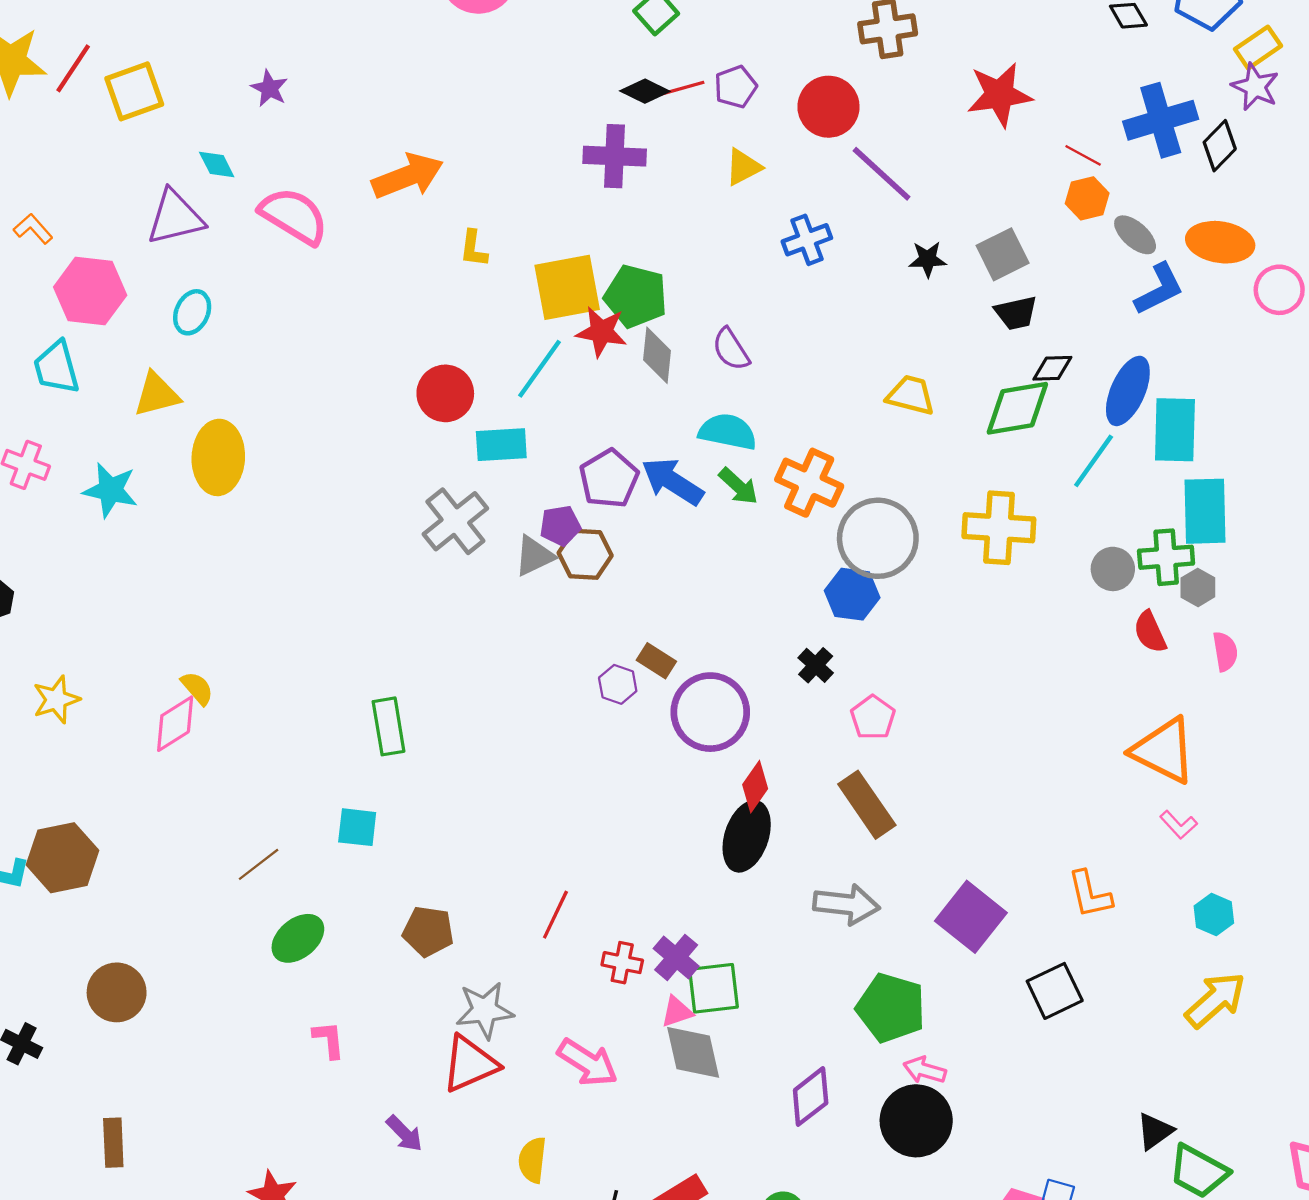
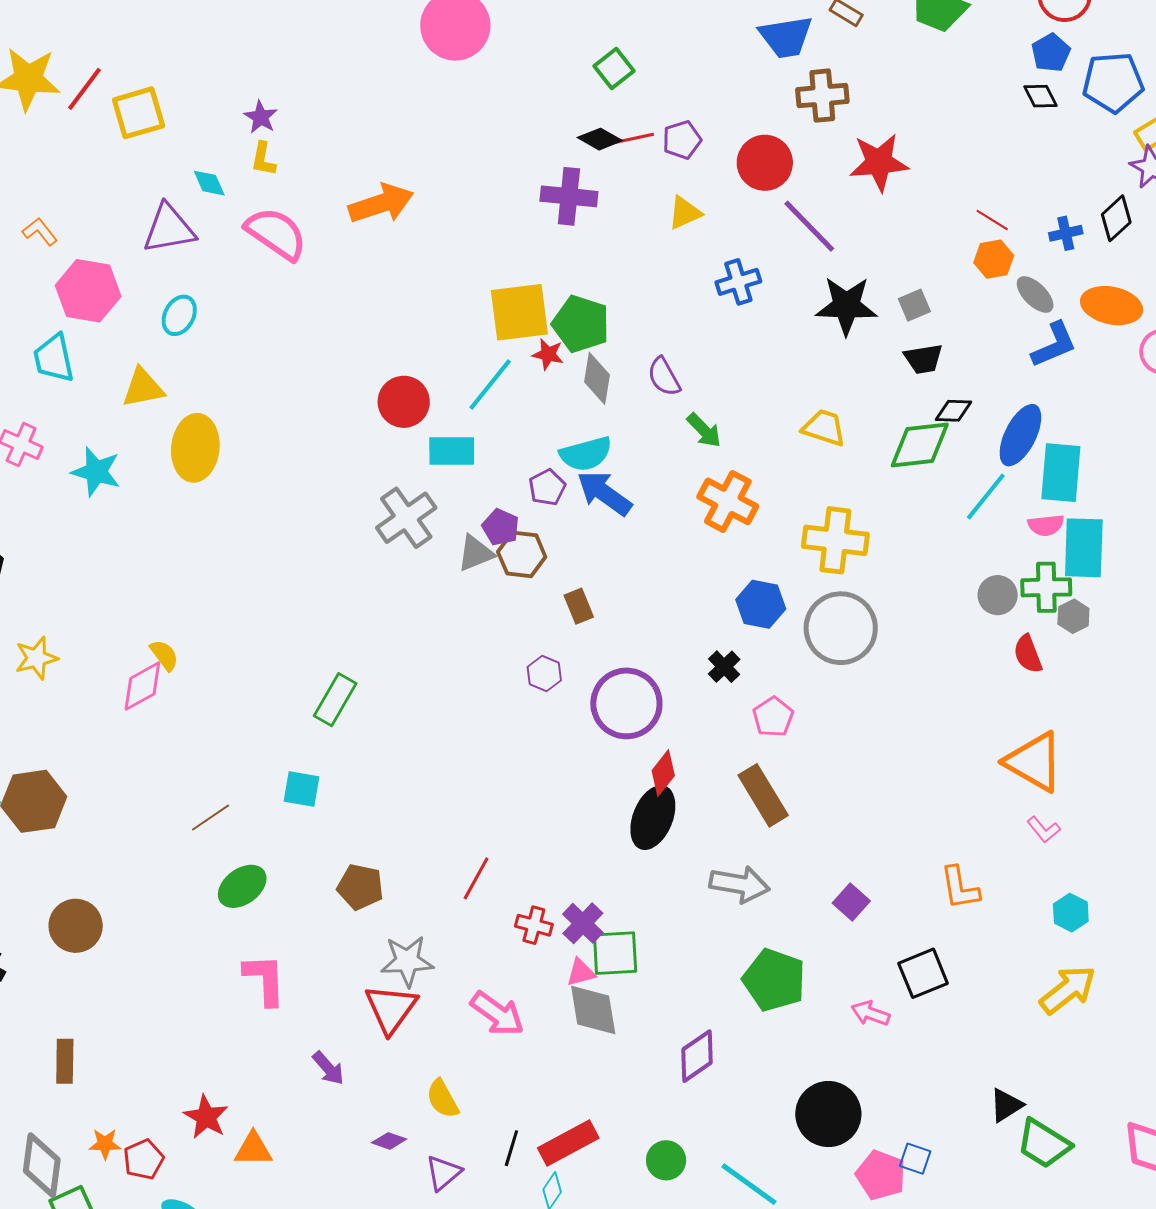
red star: (999, 95) -> (879, 162), moved
blue cross: (1161, 120) -> (1066, 233), moved, size x0.5
yellow L-shape: (474, 249) -> (263, 159), moved
gray square: (1003, 254) -> (914, 305), size x0.7
black star: (928, 259) -> (846, 306), size x1.8
red star: (601, 332) -> (548, 354), size x0.7
cyan semicircle: (728, 432) -> (586, 454), moved, turned 150
purple pentagon: (609, 479) -> (547, 487), size x0.7
green arrow: (738, 486) -> (704, 430), moved
purple pentagon: (560, 526) -> (501, 527), turned 30
yellow cross: (999, 528) -> (835, 540), moved
gray circle: (878, 538) -> (841, 628), moved
pink semicircle: (1225, 651) -> (1046, 525), moved, turned 90
brown rectangle: (656, 661) -> (579, 606), moved, turned 32
green rectangle: (389, 726) -> (335, 700), turned 36
purple square: (971, 917) -> (851, 902), size x0.6
pink L-shape: (329, 1040) -> (265, 980), size x1.5
red triangle: (470, 1064) -> (391, 1009), turned -34
pink arrow: (925, 1070) -> (871, 1013), moved
black circle: (916, 1121) -> (828, 1114), moved
yellow semicircle: (532, 1160) -> (443, 1099), turned -39

